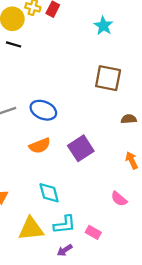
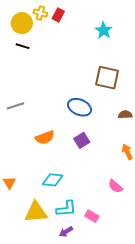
blue ellipse: (43, 110) -> (79, 107), moved
purple square: (81, 148) -> (82, 140), size x0.7
cyan diamond: (49, 193) -> (53, 180), turned -70

